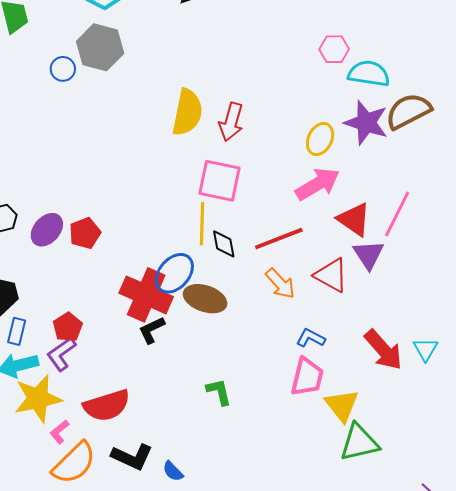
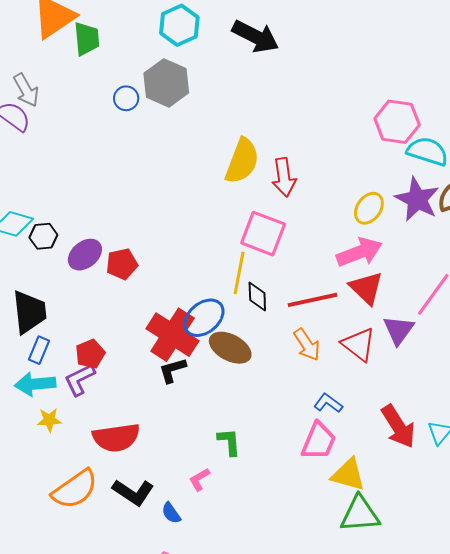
pink hexagon: (334, 49) -> (397, 122), size x1.5
red arrow: (231, 122) -> (284, 177), turned -33
red triangle: (354, 219) -> (366, 288), moved
yellow star: (38, 399) -> (49, 420), size x0.5
yellow triangle: (342, 405) -> (348, 475), turned -45
pink L-shape: (59, 432) -> (199, 479), moved

